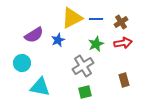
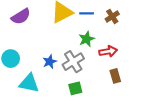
purple semicircle: (34, 35) -> (21, 16), moved
blue star: (58, 40) -> (50, 62), moved
red arrow: (123, 43) -> (108, 51), moved

